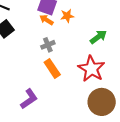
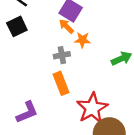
orange star: (67, 16) -> (82, 40), moved
red star: (91, 69) -> (92, 108), moved

